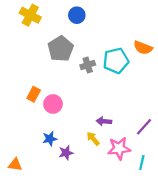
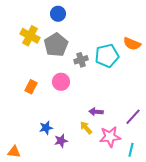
yellow cross: (30, 15) -> (30, 36), moved
blue circle: (77, 15) -> (58, 14), moved
pink circle: (53, 104) -> (61, 82), moved

